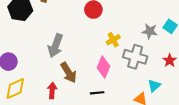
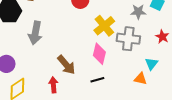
yellow cross: (113, 40) -> (104, 26), size x1.5
gray arrow: (55, 46) -> (35, 33), moved

